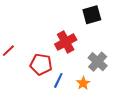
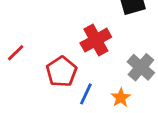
red pentagon: (41, 64) -> (62, 72), turned 30

